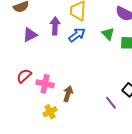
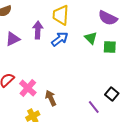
pink cross: (45, 84) -> (28, 88), turned 30
brown arrow: (68, 94) -> (51, 98), turned -42

